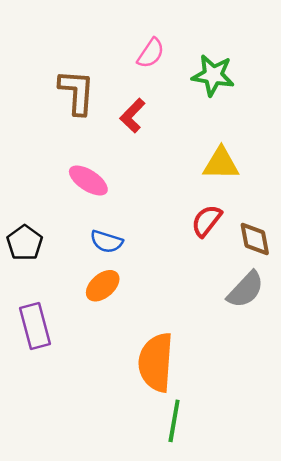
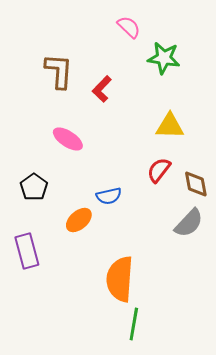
pink semicircle: (151, 53) -> (129, 27), moved, turned -80
blue semicircle: (107, 242) -> (109, 196), moved, turned -30
black pentagon: (25, 243) -> (34, 187), moved

